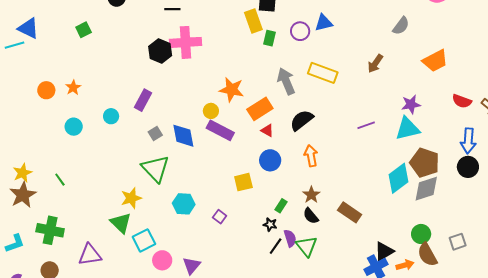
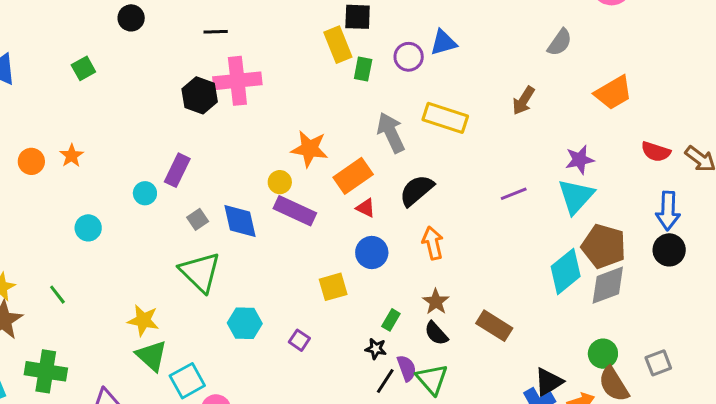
cyan circle: (111, 116) -> (145, 193), moved
cyan circle: (74, 127) -> (88, 228), moved
cyan triangle: (407, 129) -> (576, 196), turned -32
yellow star: (131, 198) -> (143, 320), moved, turned 30

